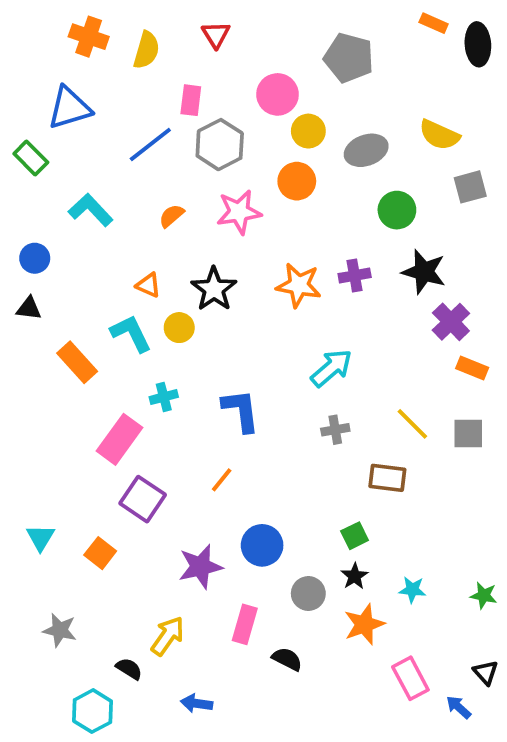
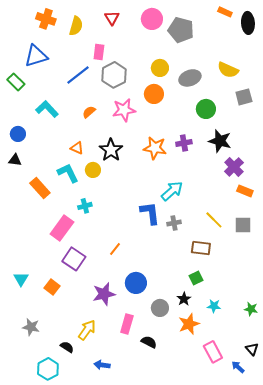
pink circle: (277, 94) -> (152, 19), moved
blue L-shape: (241, 410) -> (150, 213), moved
green square: (355, 536) -> (196, 278), moved

